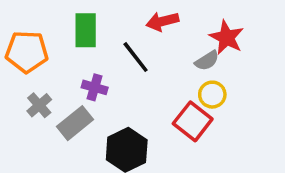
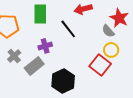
gray semicircle: (207, 61) -> (108, 31), turned 80
purple cross: (95, 87) -> (45, 46), turned -32

